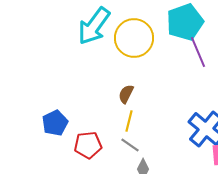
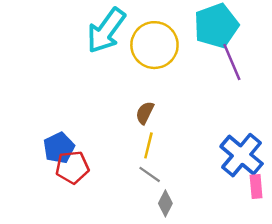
red pentagon: (88, 145) -> (72, 167), moved

